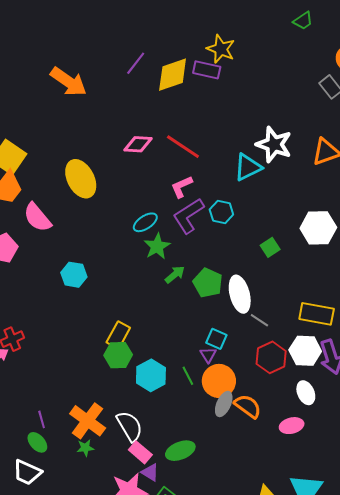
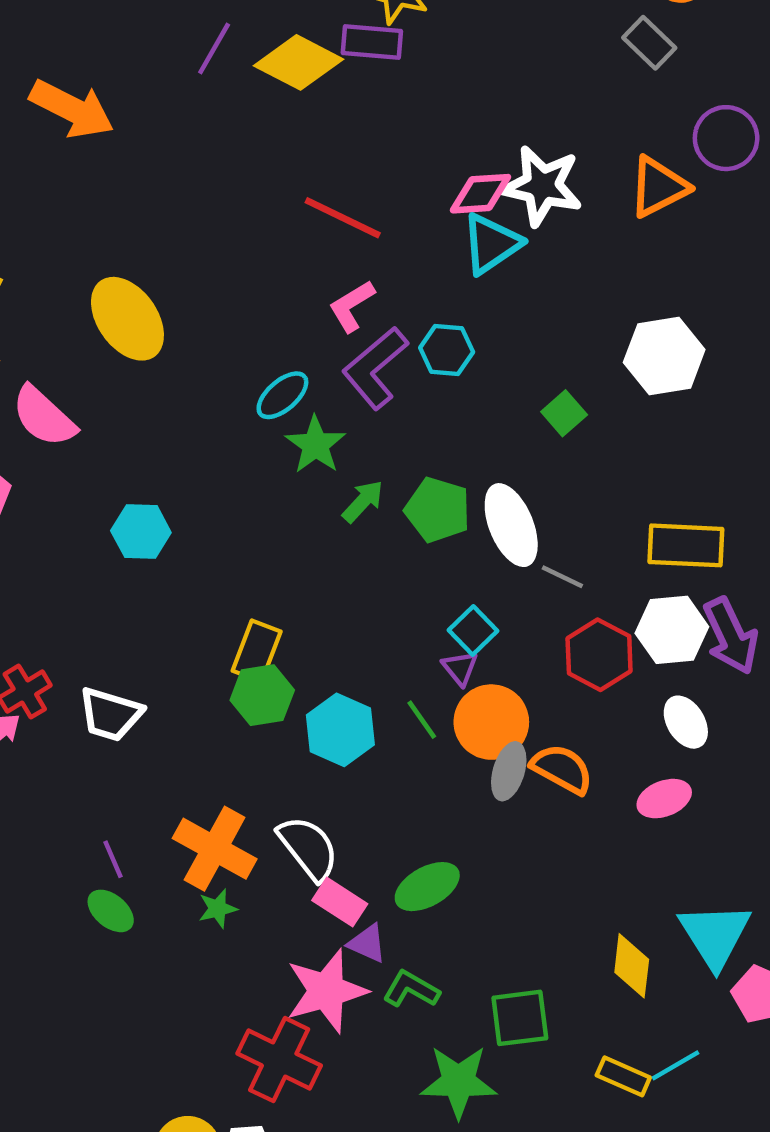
yellow diamond: (173, 75) -> (298, 62), turned 54
pink diamond: (138, 144) -> (480, 194), moved
cyan square: (216, 339) -> (473, 630), turned 30
white trapezoid: (27, 472) -> (110, 714), moved

